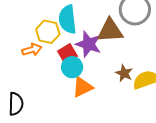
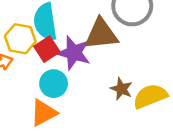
red square: (67, 54) -> (47, 49), moved
orange triangle: (82, 87) -> (44, 113), moved

